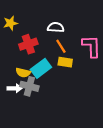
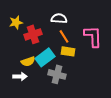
yellow star: (10, 23) -> (16, 22), moved
yellow semicircle: (23, 73) -> (28, 61), turned -32
gray cross: (29, 86) -> (57, 74), moved

